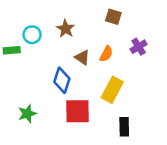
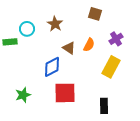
blue diamond: (62, 80) -> (52, 67), turned 45
yellow rectangle: (112, 90) -> (111, 67), moved

